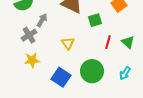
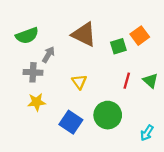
green square: (95, 20) -> (118, 46), moved
gray cross: (29, 35) -> (33, 72), turned 35
cyan arrow: (125, 73) -> (147, 133), moved

